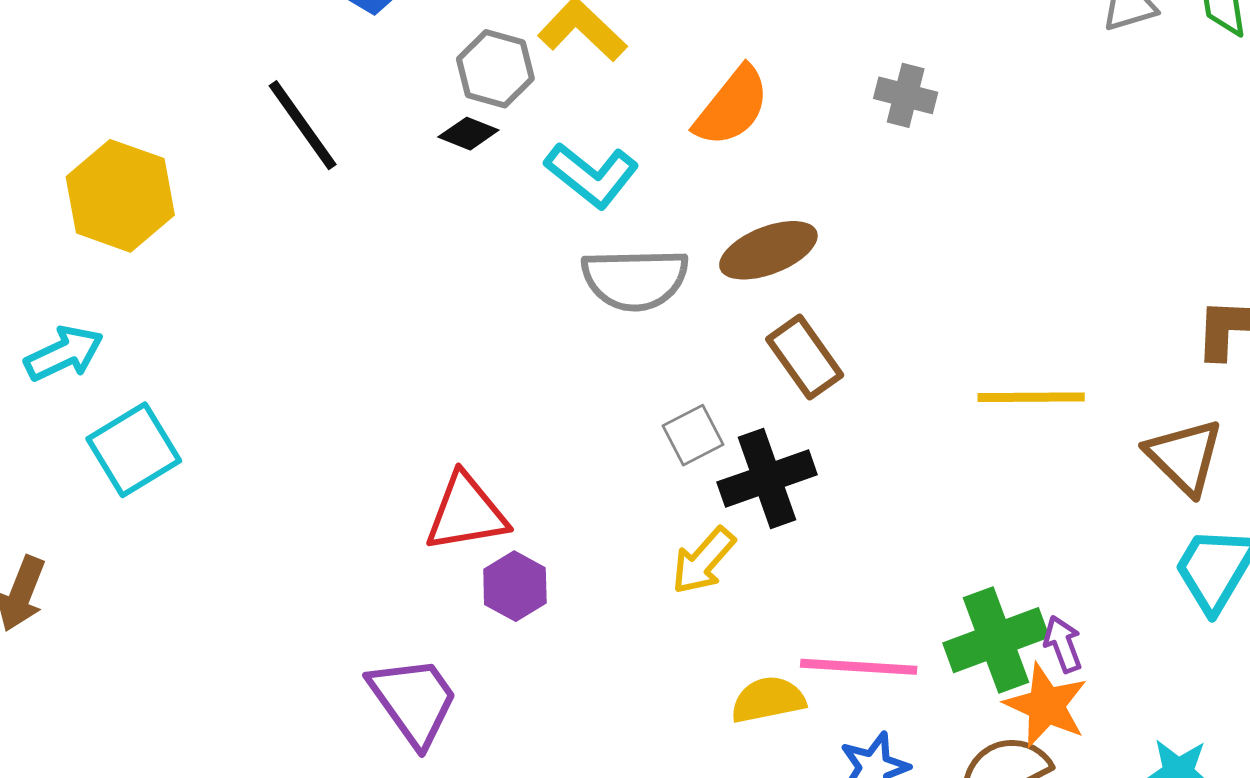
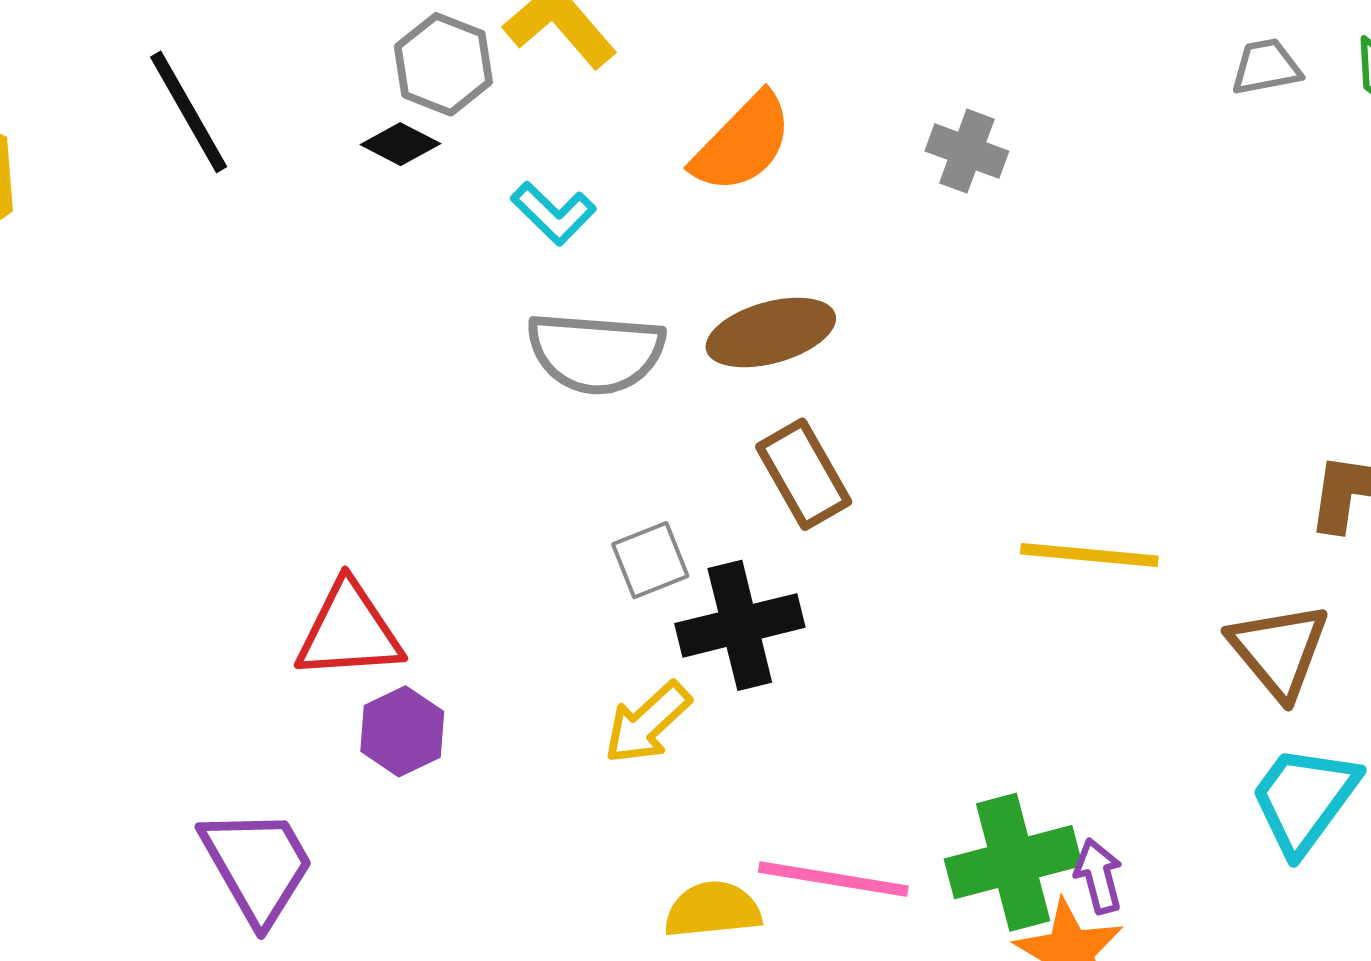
cyan L-shape: (592, 175) -> (553, 213), size x0.7

